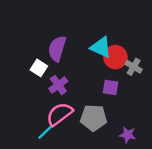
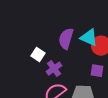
purple semicircle: (57, 49) -> (66, 39), moved

